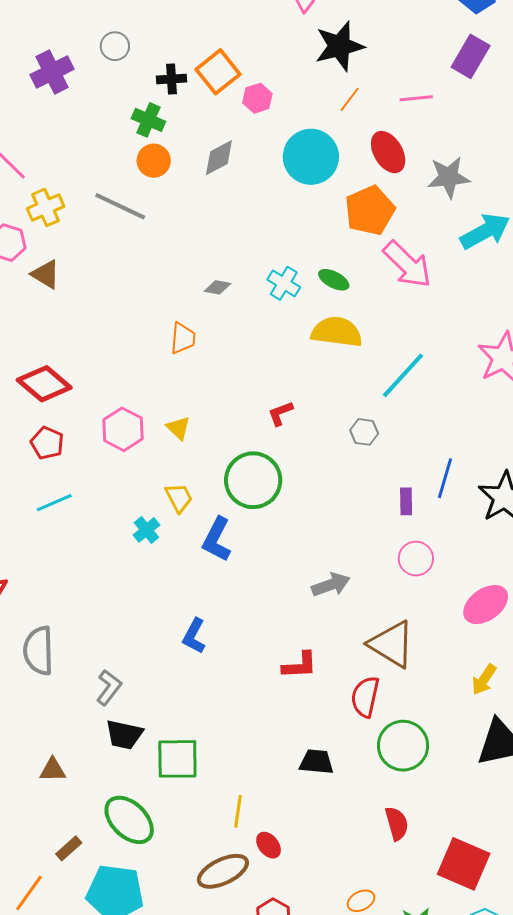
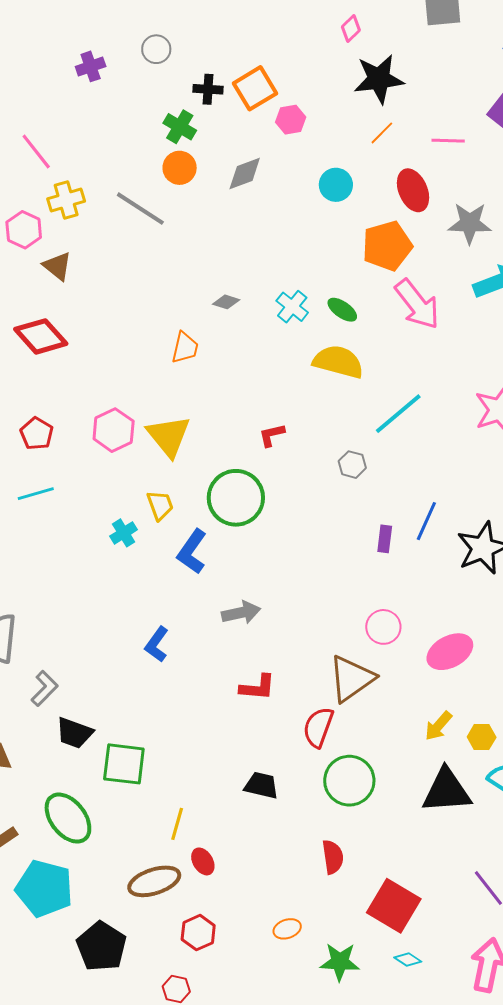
purple cross: (52, 72) -> (91, 66), size x0.7
cyan circle: (311, 157) -> (336, 185), size x0.6
red diamond: (44, 384) -> (41, 336), moved
yellow triangle: (178, 428) -> (169, 436), size x1.8
pink circle: (416, 559) -> (383, 627), moved
gray arrow: (331, 585) -> (241, 613), moved
brown triangle: (392, 644) -> (351, 679), turned 46
gray L-shape: (109, 687) -> (45, 688), moved

